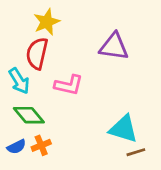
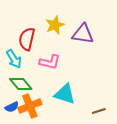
yellow star: (47, 22) -> (55, 25), moved
cyan triangle: (124, 129) -> (65, 94), moved
orange cross: (41, 145) -> (30, 106), size x1.6

